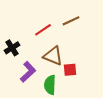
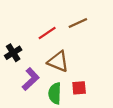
red square: (70, 70) -> (79, 88), moved

